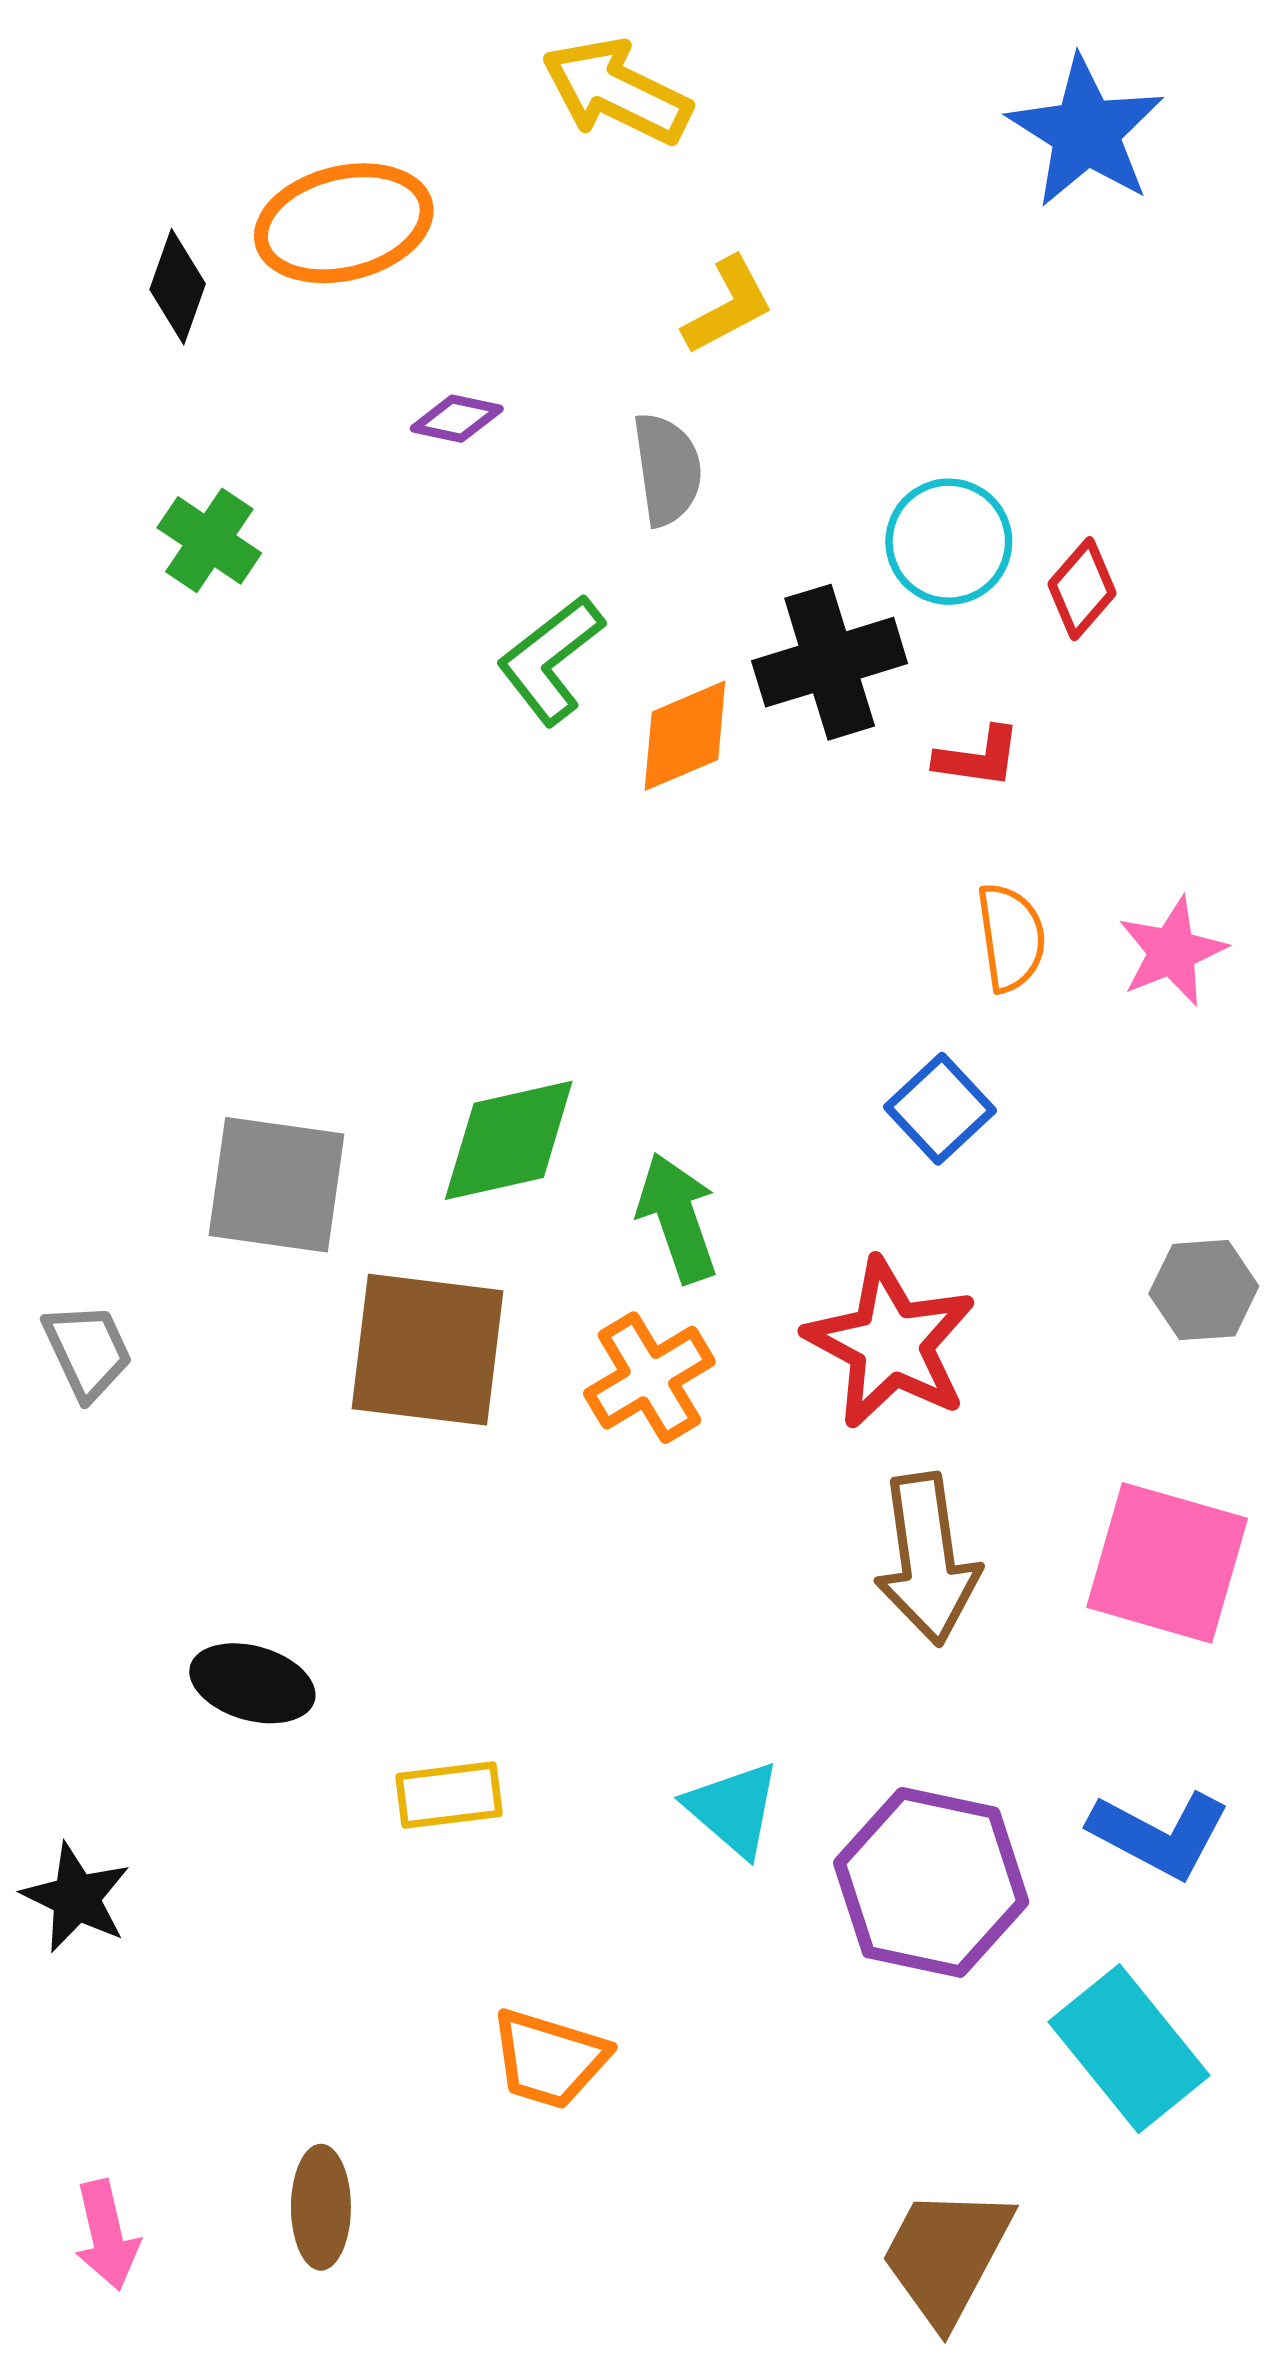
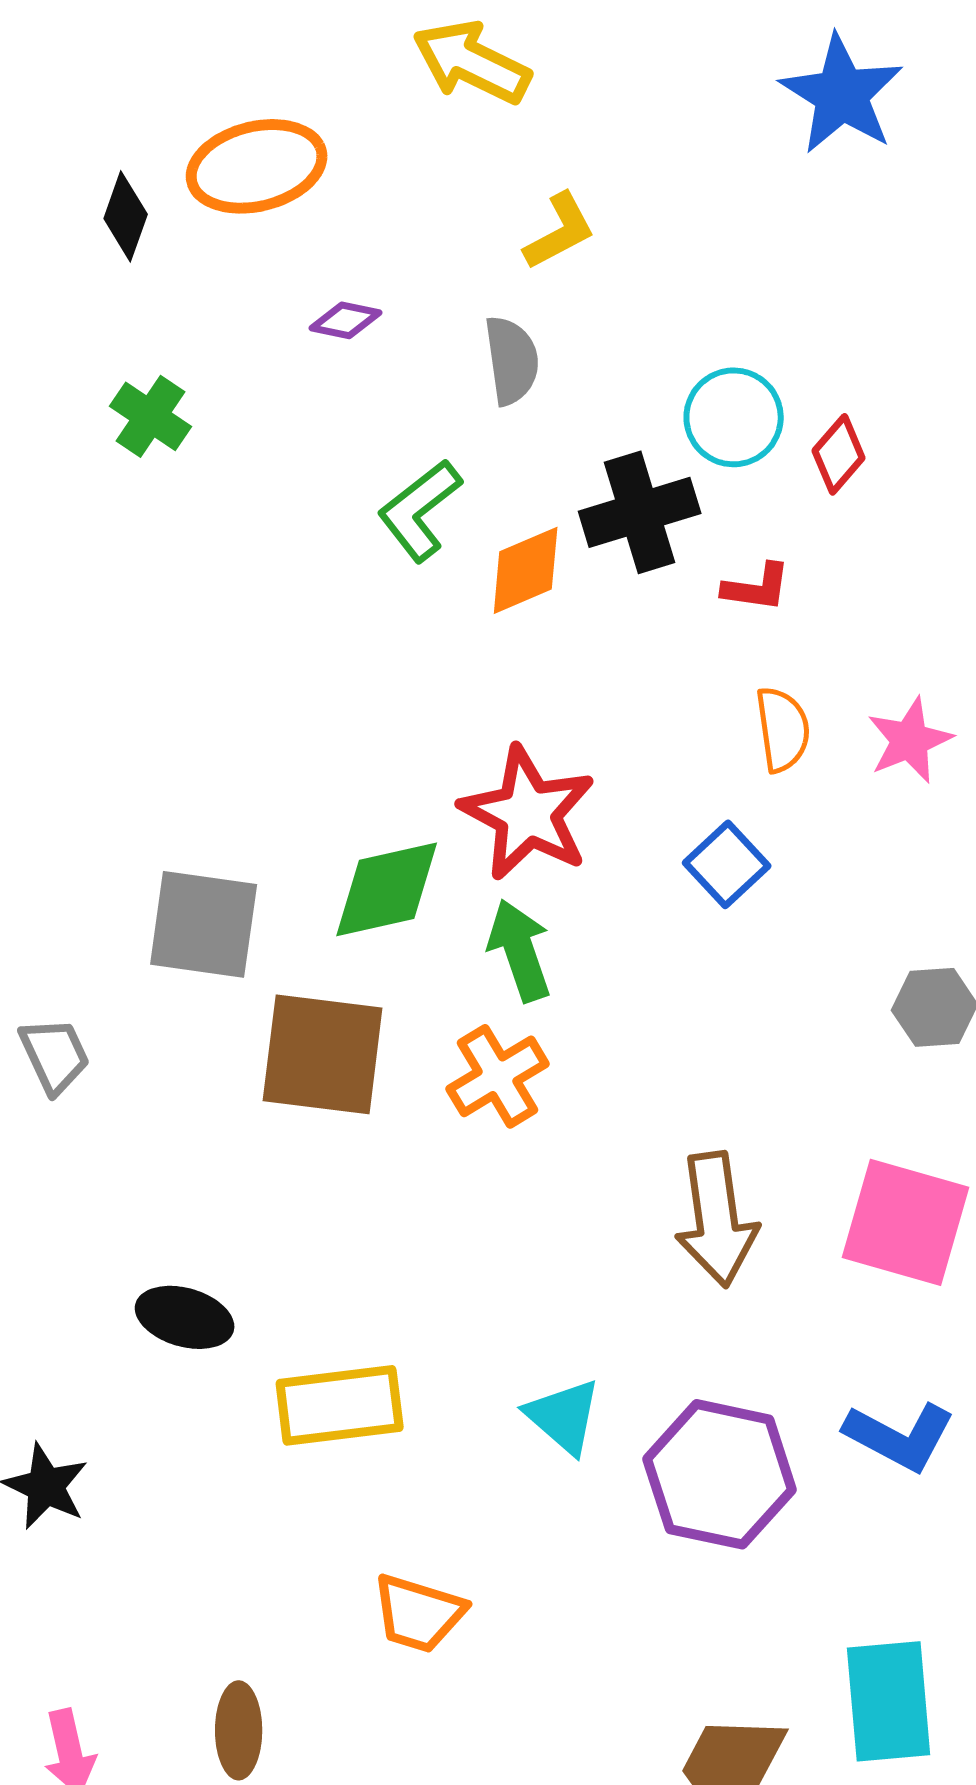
red star: (890, 1343) -> (528, 813), moved
yellow rectangle: (449, 1795) -> (340, 1405), size x1.5
cyan rectangle: (1129, 2049) -> (889, 1701), moved, turned 34

